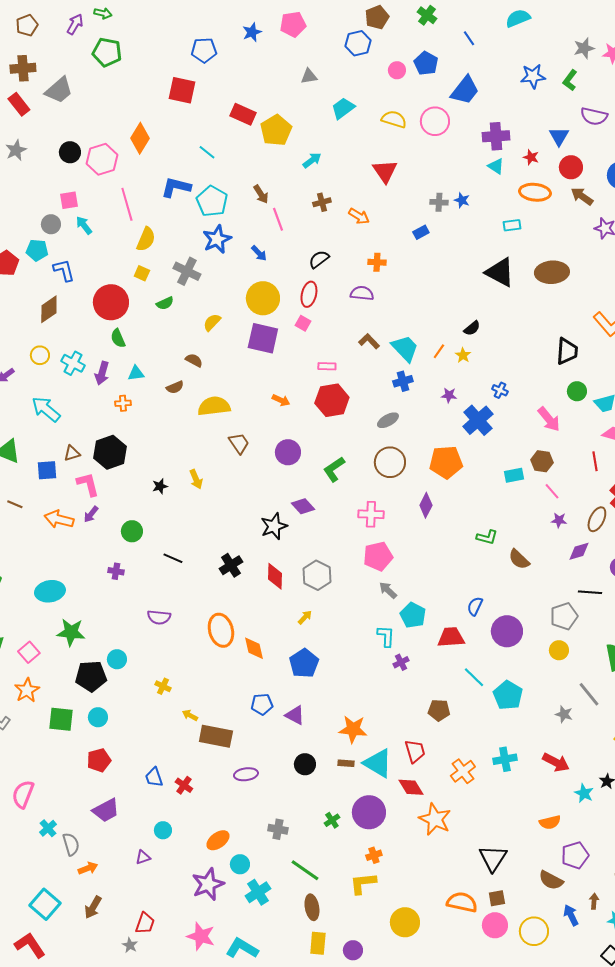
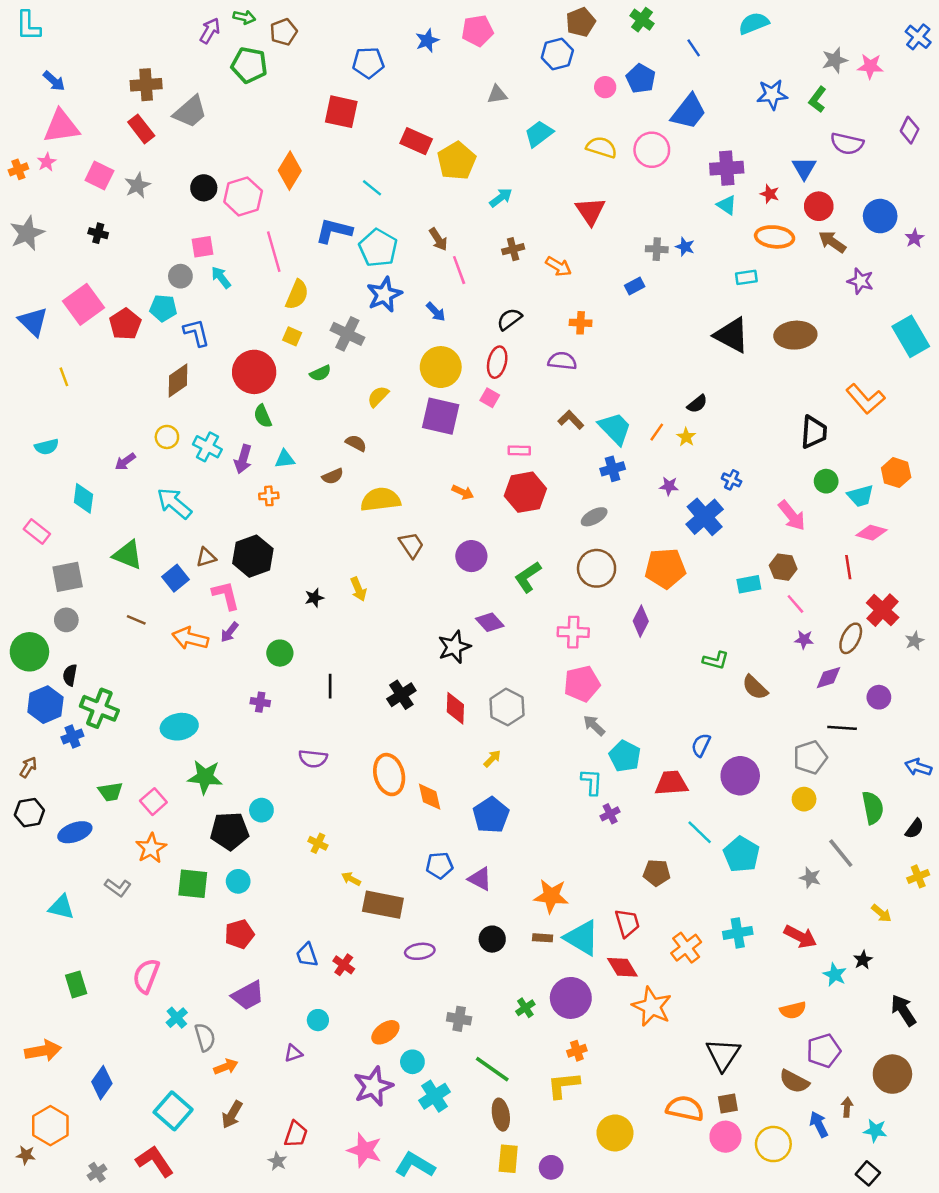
brown pentagon: (27, 25) -> (284, 32), moved
blue square: (47, 470) -> (176, 578), turned -35
black line: (173, 558) -> (330, 686), turned 66

